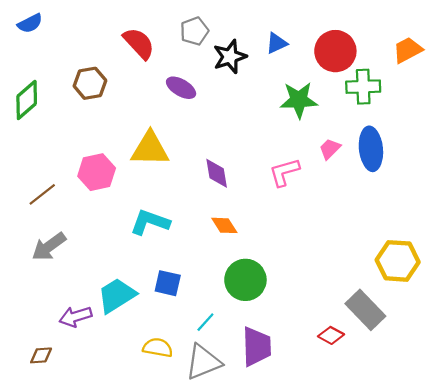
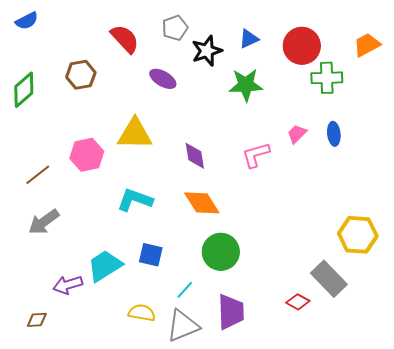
green star: (299, 100) -> (246, 85), moved
blue ellipse: (371, 149) -> (334, 134), size x0.6
orange diamond: (224, 225) -> (202, 203), size x1.5

